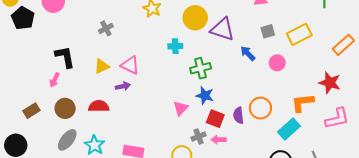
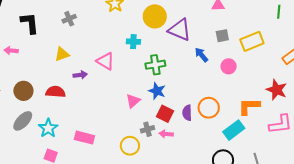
black L-shape: (65, 57) -> (30, 23), moved
pink triangle: (130, 65) -> (105, 61), moved
pink arrow: (54, 80) -> (11, 51), moved, turned 64

